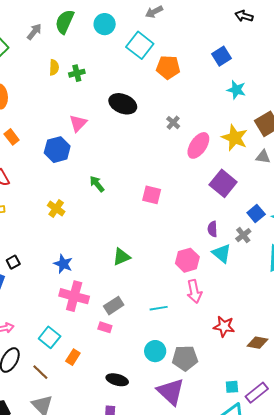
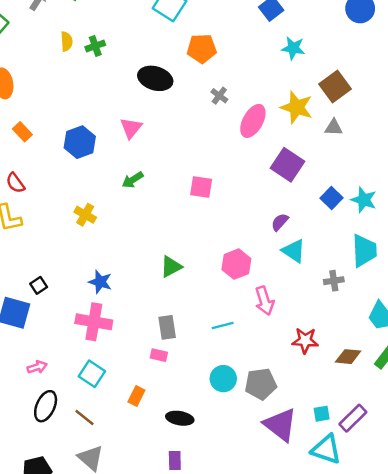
orange pentagon: (168, 67) -> (202, 48), moved
pink triangle: (78, 123) -> (131, 128), moved
green arrow: (97, 184) -> (133, 180), turned -78
purple semicircle: (212, 229) -> (280, 222), turned 49
gray cross: (243, 235) -> (334, 281), moved, turned 35
pink hexagon: (187, 260) -> (236, 264), moved
pink cross: (74, 296) -> (94, 322), moved
gray rectangle: (114, 306) -> (167, 327), turned -60
orange rectangle: (73, 357) -> (136, 396), moved
purple triangle: (171, 392) -> (280, 425), moved

